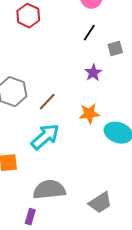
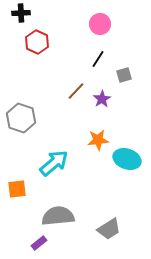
brown line: (47, 102) -> (76, 91), moved
purple rectangle: (30, 217) -> (39, 243), turned 35

